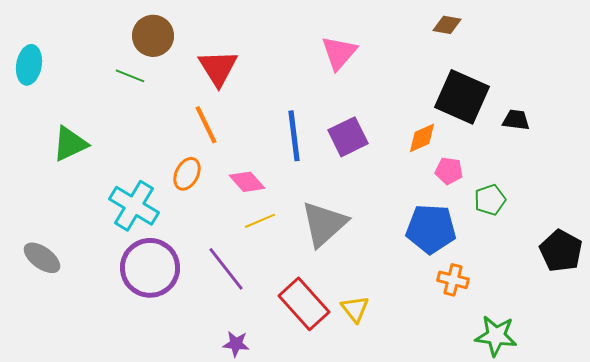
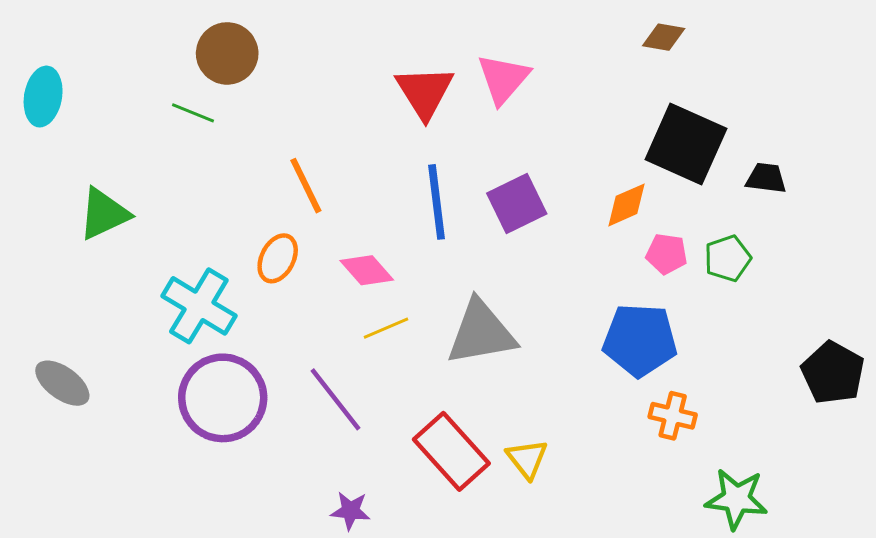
red triangle: (218, 68) -> (425, 92), moved
green pentagon: (490, 200) -> (728, 258), moved
gray triangle: (324, 224) -> (481, 333), turned 32

